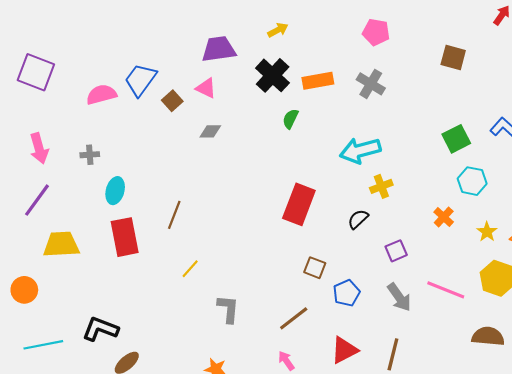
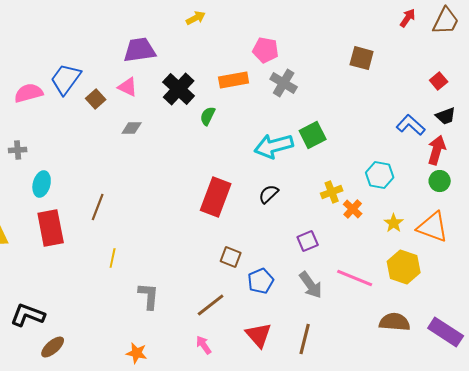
yellow arrow: (278, 30) -> (196, 18), moved
pink pentagon: (376, 32) -> (266, 50), moved
black cross: (273, 75) -> (179, 89), moved
green square: (456, 139) -> (313, 135), moved
yellow cross: (381, 186) -> (332, 192), moved
black semicircle: (358, 219) -> (269, 194), moved
yellow line: (190, 269) -> (113, 258), turned -30
red triangle: (344, 350) -> (259, 335), turned -44

